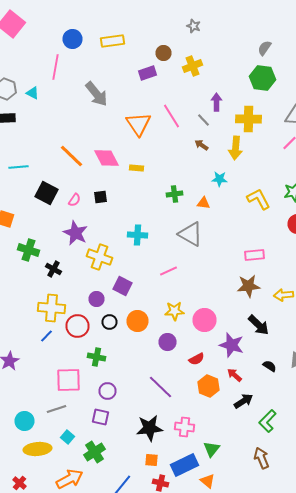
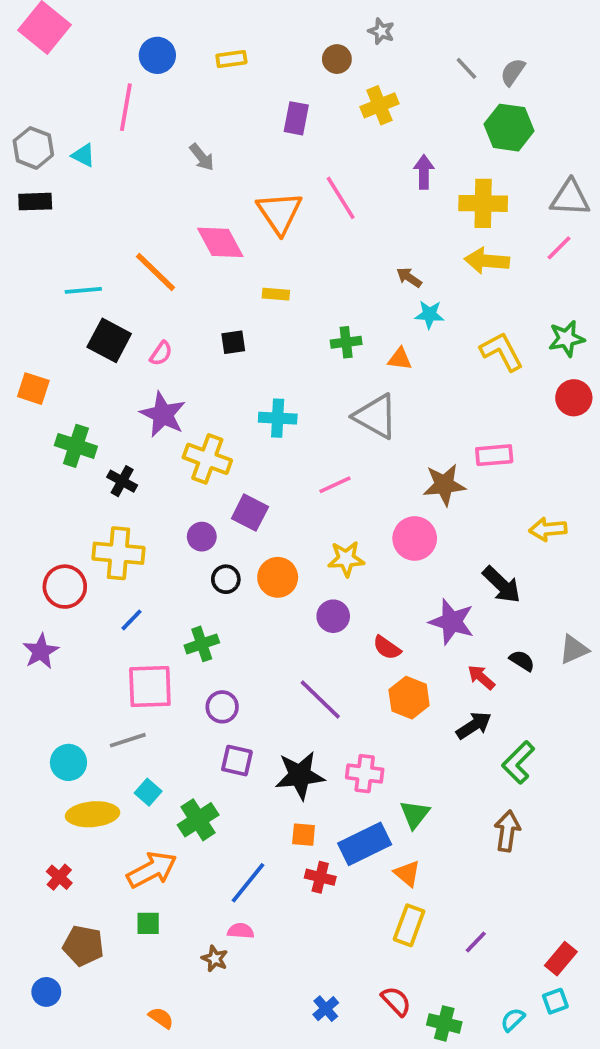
yellow rectangle: (112, 41) -> (231, 59), size x0.7
brown circle: (164, 53) -> (337, 59), moved
purple rectangle: (148, 73) -> (296, 118), turned -60
gray arrow: (96, 94) -> (202, 157), size x0.6
gray line: (204, 120) -> (466, 68), moved
brown arrow: (202, 145) -> (409, 277), moved
yellow arrow: (236, 148) -> (487, 261), moved, turned 90
pink diamond: (106, 158) -> (220, 242), moved
cyan line: (18, 167) -> (83, 290), moved
black square: (100, 197) -> (233, 342), moved
brown star: (248, 286) -> (444, 485), moved
pink circle: (204, 320) -> (415, 538), moved
red circle: (78, 326) -> (65, 587), moved
blue line: (46, 336) -> (131, 620), moved
green cross: (96, 357) -> (202, 644), turned -30
red semicircle: (196, 359) -> (387, 648), turned 63
red arrow: (234, 375) -> (481, 677), moved
purple square: (100, 417) -> (237, 761), moved
brown arrow: (262, 458) -> (507, 831), turned 30

